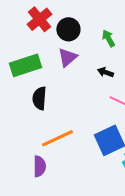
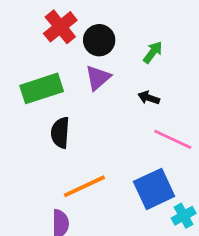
green arrow: (108, 38) -> (153, 52), turned 66

